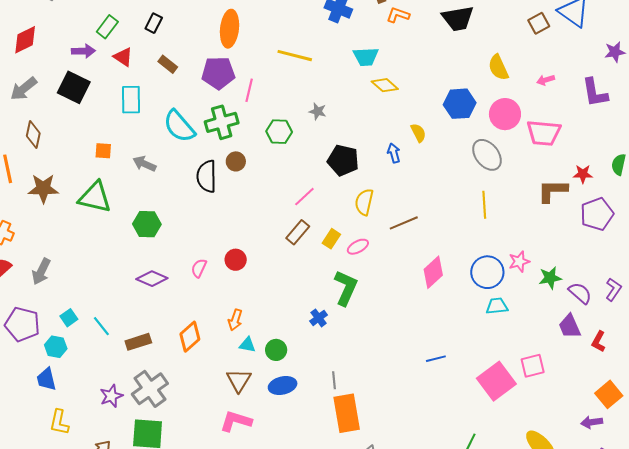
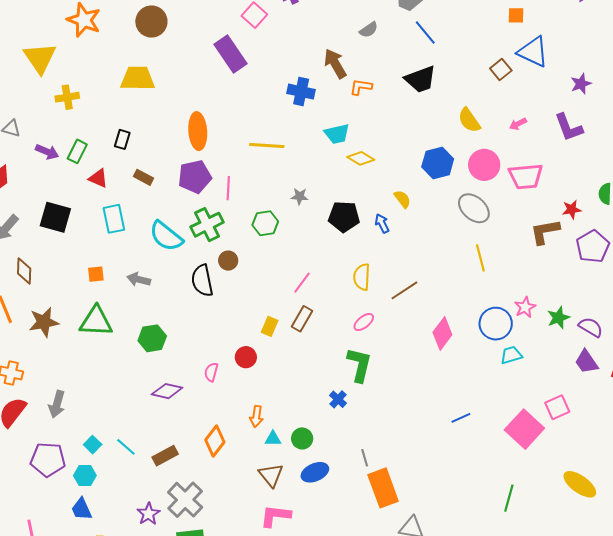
purple arrow: (83, 51) -> (47, 152), moved, turned 35
black pentagon: (343, 160) -> (344, 217), moved
yellow rectangle: (331, 239) -> (270, 326), moved

